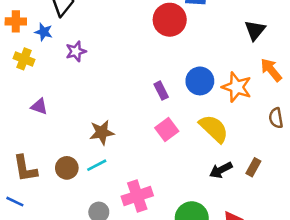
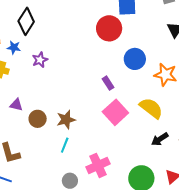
blue circle: (200, 81) -> (135, 59), moved
pink square: (167, 129) -> (115, 112), size x1.4
cyan line: (97, 165) -> (65, 145), turned -35
brown circle: (67, 168) -> (38, 119), moved

